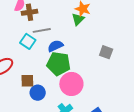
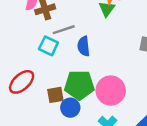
blue semicircle: (55, 46) -> (84, 46), turned -63
green pentagon: (59, 64) -> (79, 85), moved

